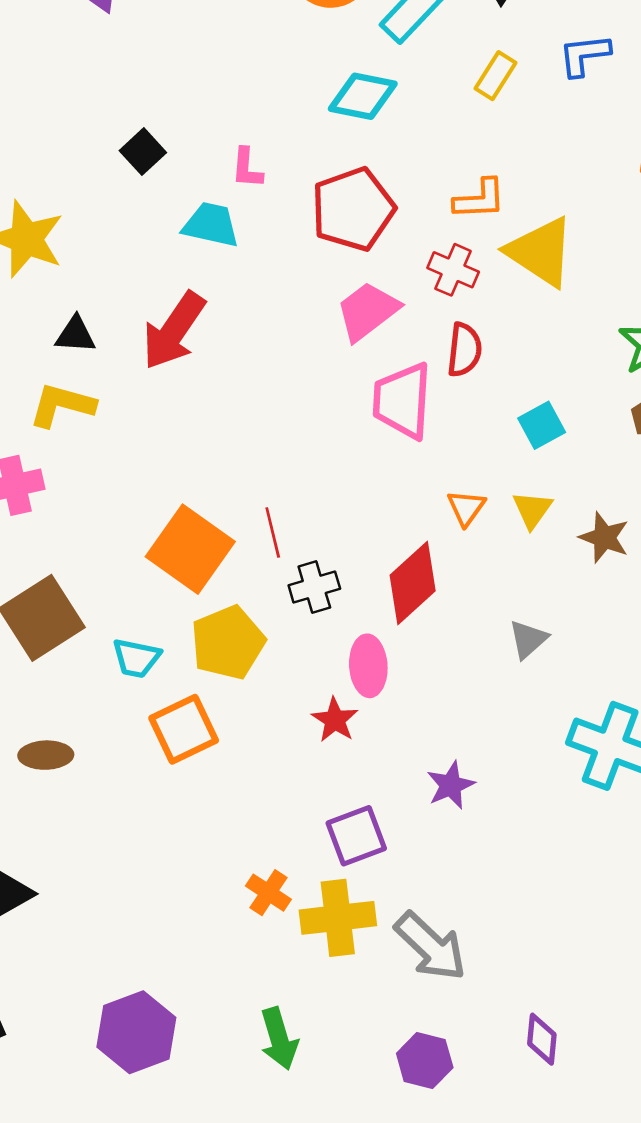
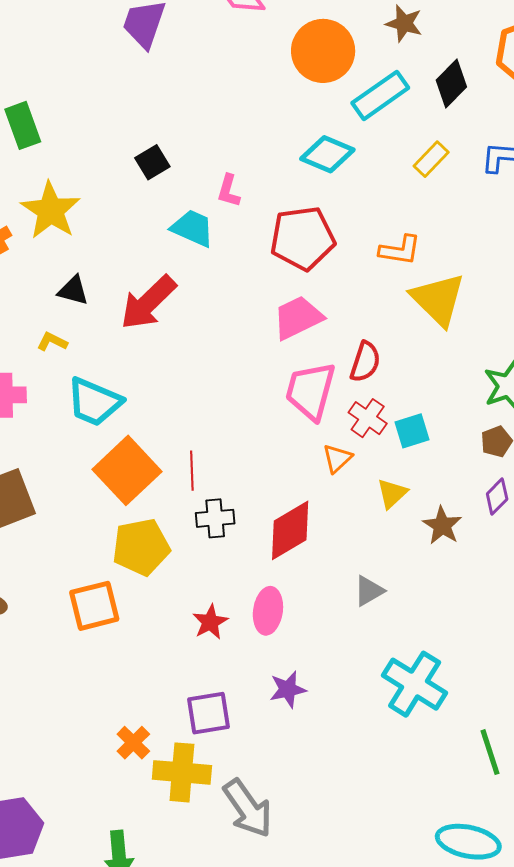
red cross: (453, 270) -> (368, 418), moved
yellow L-shape: (62, 405) -> (52, 342), size x0.6
orange triangle: (466, 508) -> (337, 458), moved
cyan trapezoid: (136, 658) -> (94, 402), moved, size x1.5
pink ellipse: (368, 666) -> (268, 611), moved

